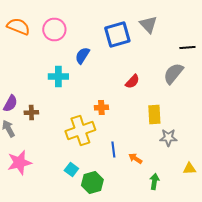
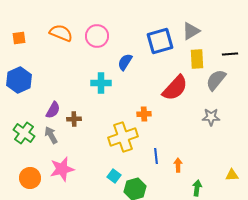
gray triangle: (148, 24) -> (191, 31), turned 42
red semicircle: (132, 82) -> (175, 88), size x1.8
yellow rectangle: (154, 114) -> (197, 59), moved
gray star: (168, 138) -> (211, 117), moved
orange arrow: (135, 158) -> (178, 165), turned 56

